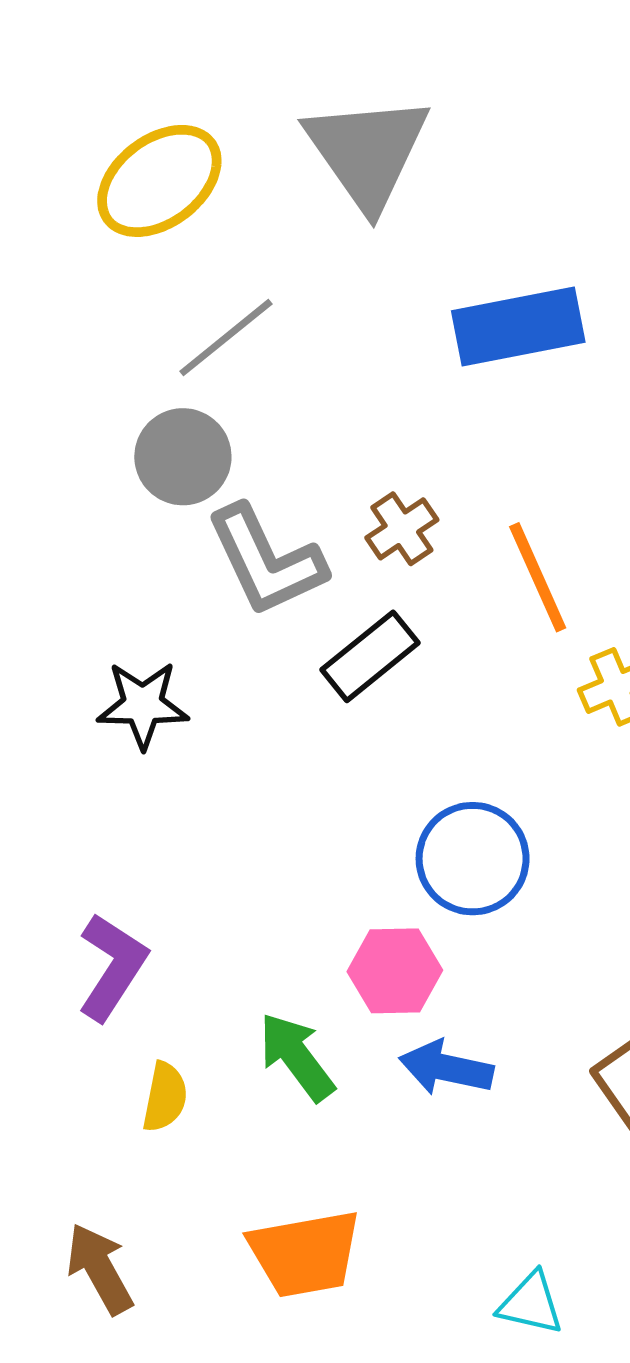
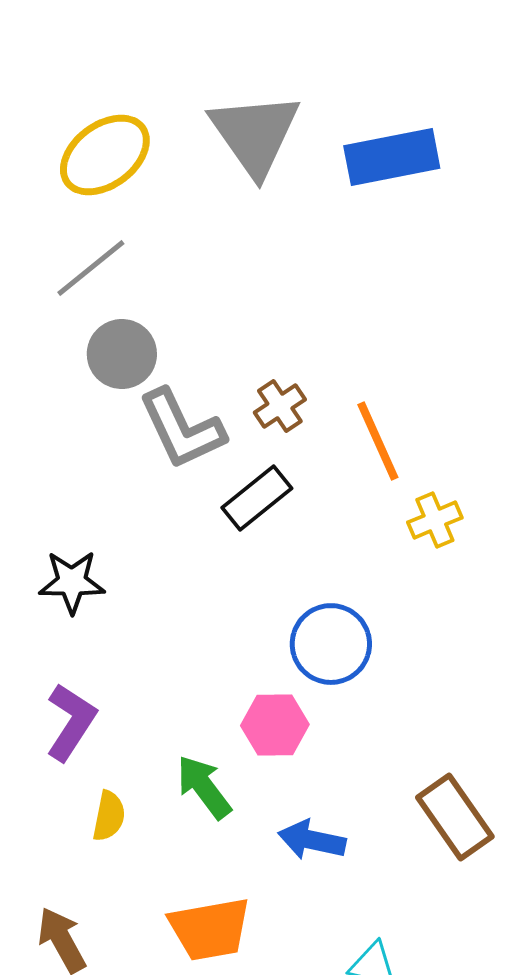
blue rectangle: (518, 326) -> (392, 157), moved
gray line: (226, 338) -> (91, 268), moved
black star: (143, 705) -> (72, 582), moved
blue arrow: (446, 1068) -> (312, 840), moved

